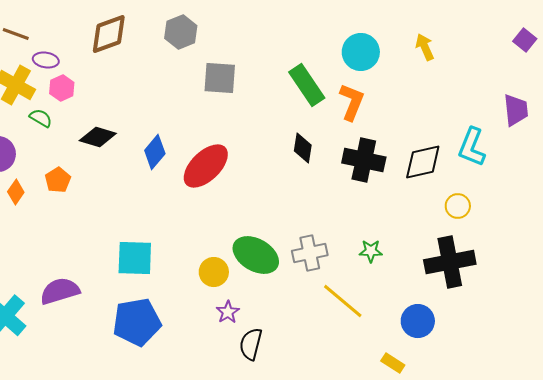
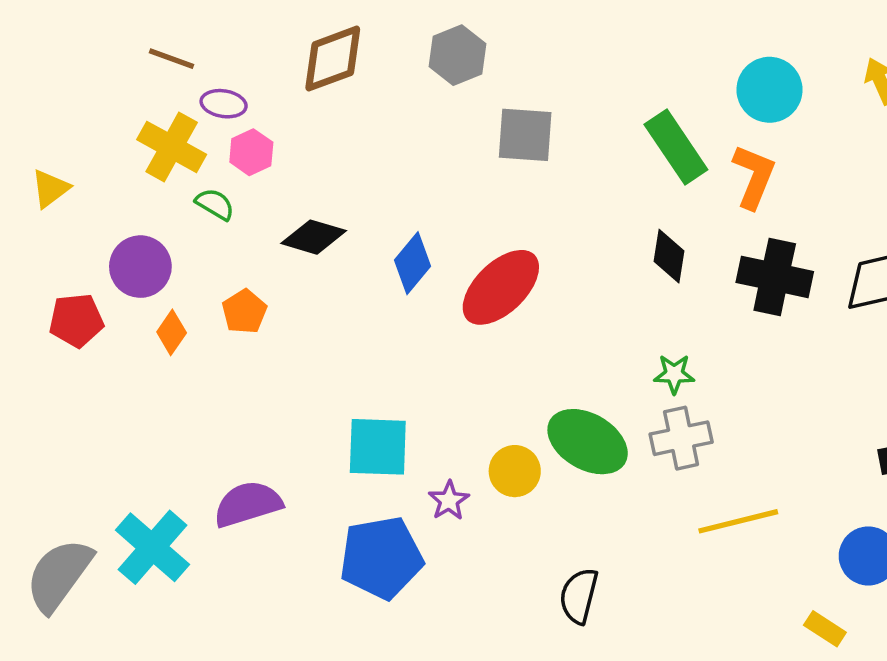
green star: (371, 251) -> (674, 374), moved
yellow line: (343, 301) -> (738, 521), turned -54
purple star: (228, 312) -> (449, 501), moved

